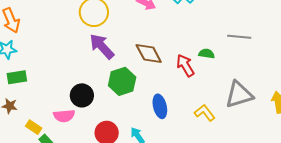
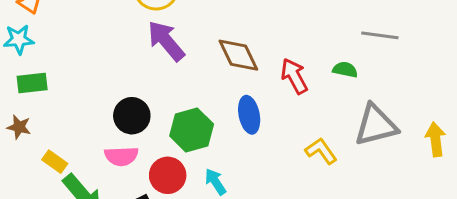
green semicircle: (207, 54) -> (345, 70), moved
green hexagon: (122, 81) -> (192, 130), moved
blue ellipse: (160, 106) -> (249, 115), moved
pink semicircle: (64, 116) -> (121, 156), moved

